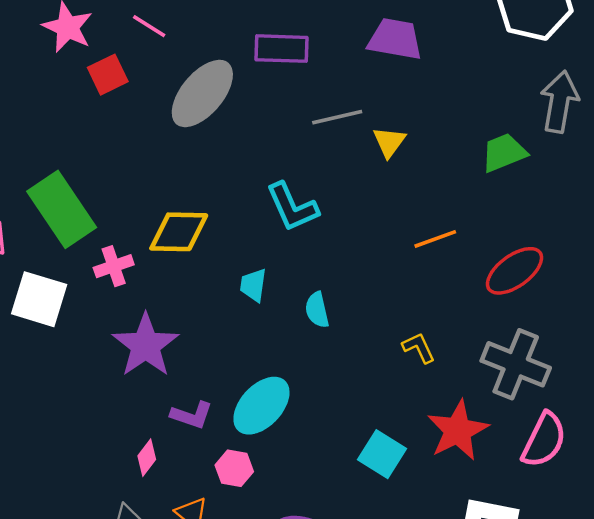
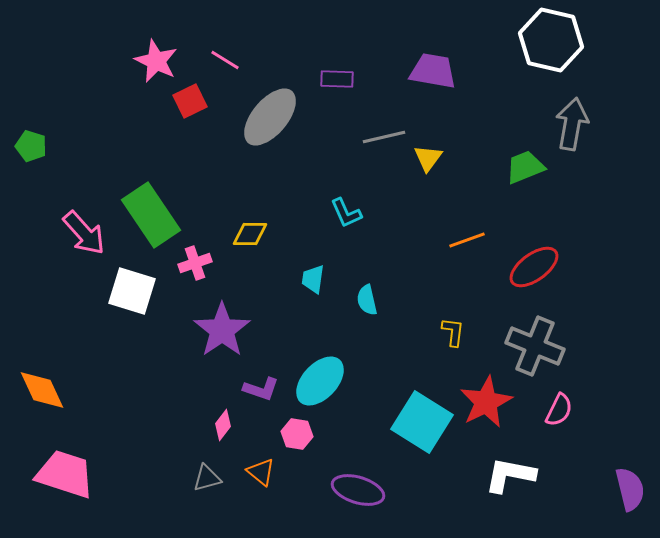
purple rectangle: (282, 49) -> (337, 79), size x0.7
cyan L-shape: (292, 207) -> (346, 213), size x0.7
yellow diamond: (179, 232) -> (250, 234), size x0.7
yellow L-shape: (419, 348) -> (453, 332), turned 32
pink semicircle: (544, 440) -> (559, 410), size x0.7
cyan square: (382, 454) -> (422, 422), size x1.5

